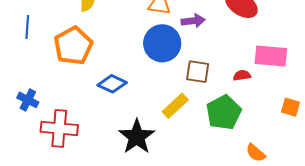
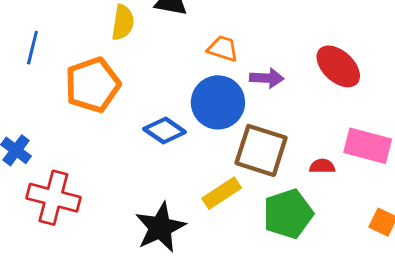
brown square: (198, 72) -> (261, 150), size x1.5
blue diamond: (112, 84) -> (165, 131), moved

